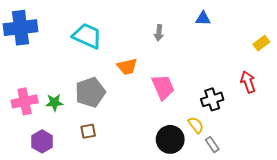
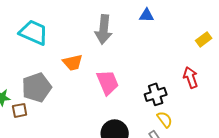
gray arrow: (159, 33) -> (104, 29), size x1.8
yellow semicircle: (196, 125) -> (165, 119), moved
brown square: (88, 131) -> (20, 110), moved

